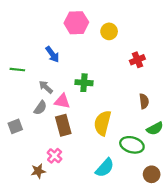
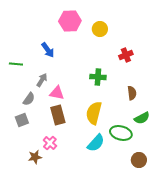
green cross: (84, 83) -> (98, 77), moved
gray arrow: (46, 87) -> (42, 80), turned 80
gray semicircle: (40, 108) -> (29, 99), moved
gray square: (15, 126) -> (22, 120), moved
cyan semicircle: (105, 168) -> (96, 143), moved

